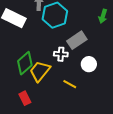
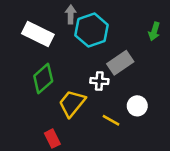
green diamond: (25, 63) -> (43, 78), moved
white circle: (89, 64) -> (137, 106), moved

